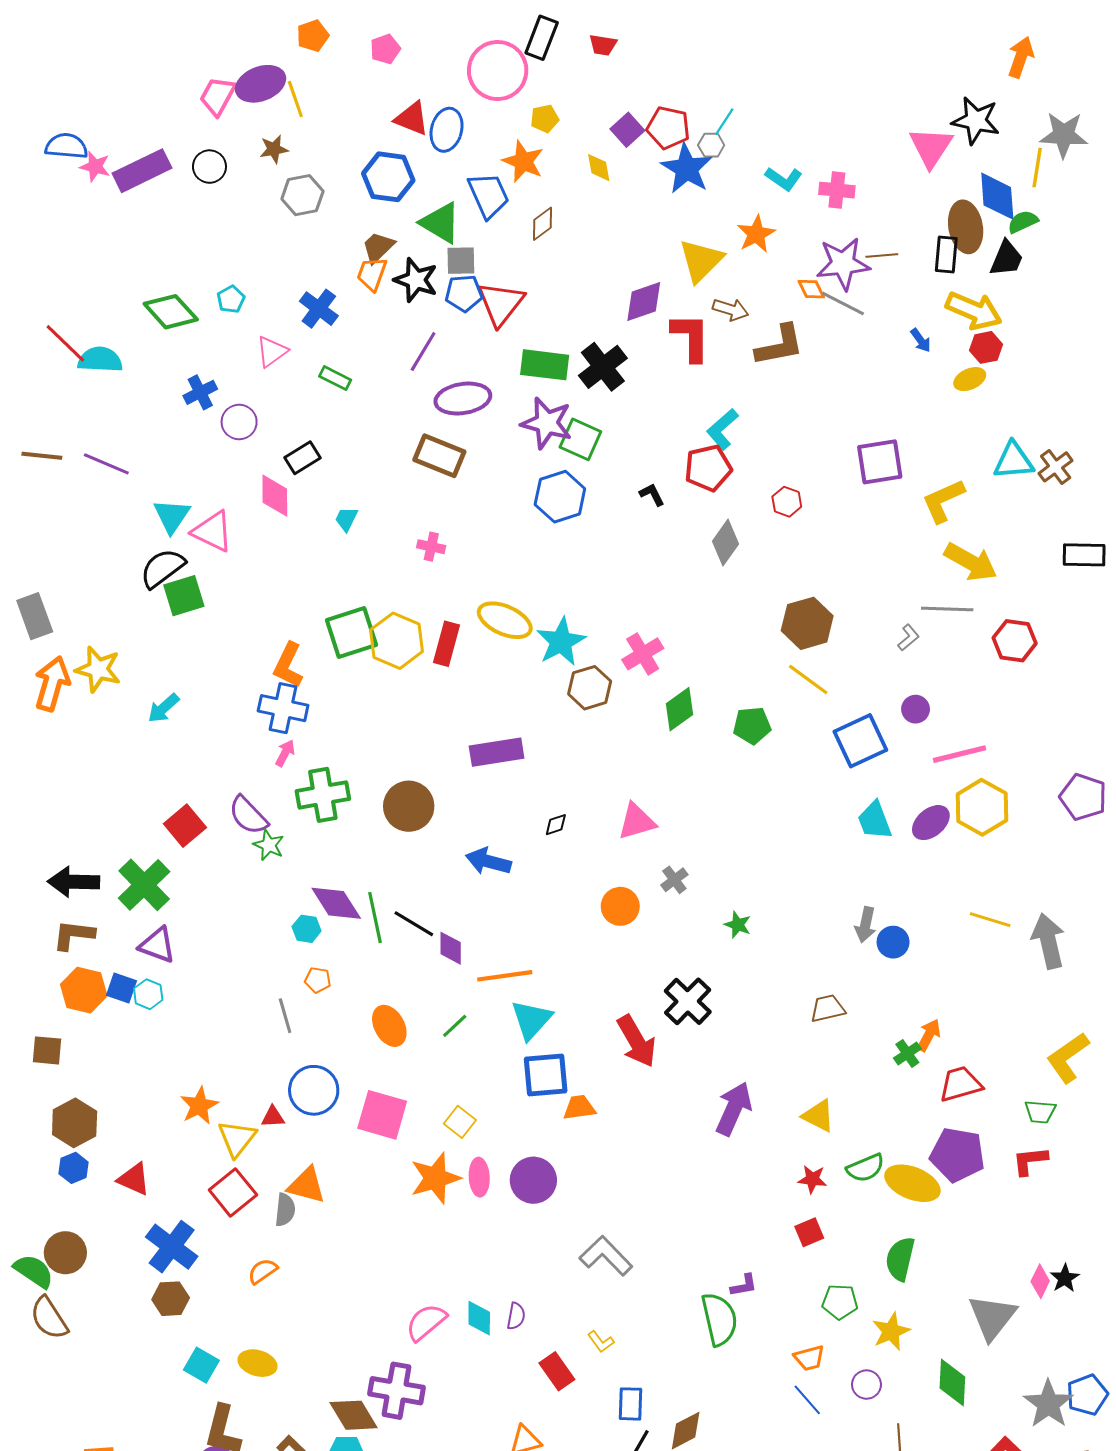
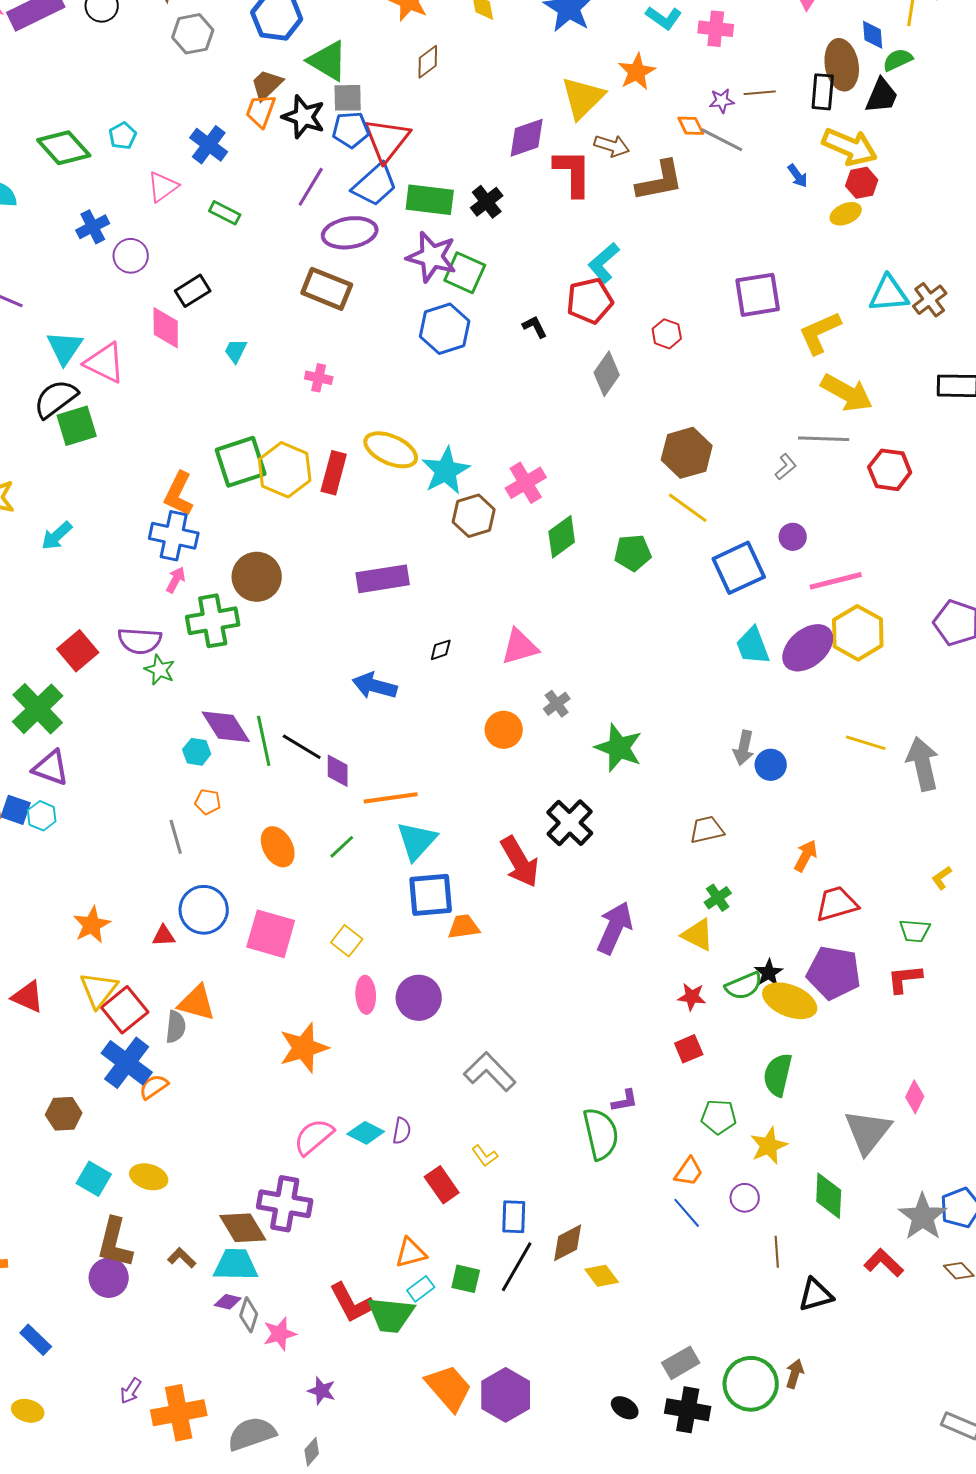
blue trapezoid: (488, 195) -> (375, 185), moved, turned 72
blue diamond: (997, 196) -> (873, 35), size x0.6
purple star: (843, 264) -> (722, 101), size x0.5
black cross: (603, 367) -> (487, 202), size x0.7
brown circle: (409, 806) -> (257, 577), moved
purple semicircle: (248, 815) -> (140, 641), turned -42
purple ellipse: (931, 823) -> (808, 648), size x1.4
green star: (738, 925) -> (619, 748), size x1.8
green cross: (907, 1053) -> (718, 898), moved
yellow L-shape: (1068, 1058) -> (942, 878), size x0.5
yellow triangle: (237, 1138) -> (99, 990), moved
orange star: (435, 1178) -> (304, 1048), moved
blue cross: (172, 1247) -> (127, 1063), moved
black star: (1065, 1278) -> (769, 973), moved
cyan diamond: (479, 1318) -> (366, 1133), turned -63
orange trapezoid: (809, 1358) -> (689, 1172), turned -40

